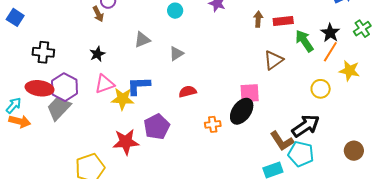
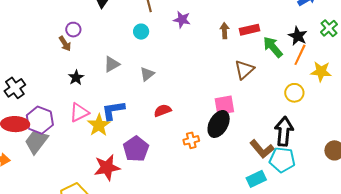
black cross: (43, 52) -> (15, 88), turned -35
black star: (97, 54) -> (76, 78), moved
yellow star: (123, 99) -> (99, 125), turned -30
black arrow: (306, 126) -> (284, 131), turned -44

